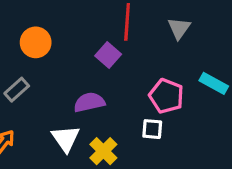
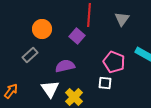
orange circle: (36, 42) -> (42, 29), moved
gray rectangle: (17, 90) -> (30, 55), moved

